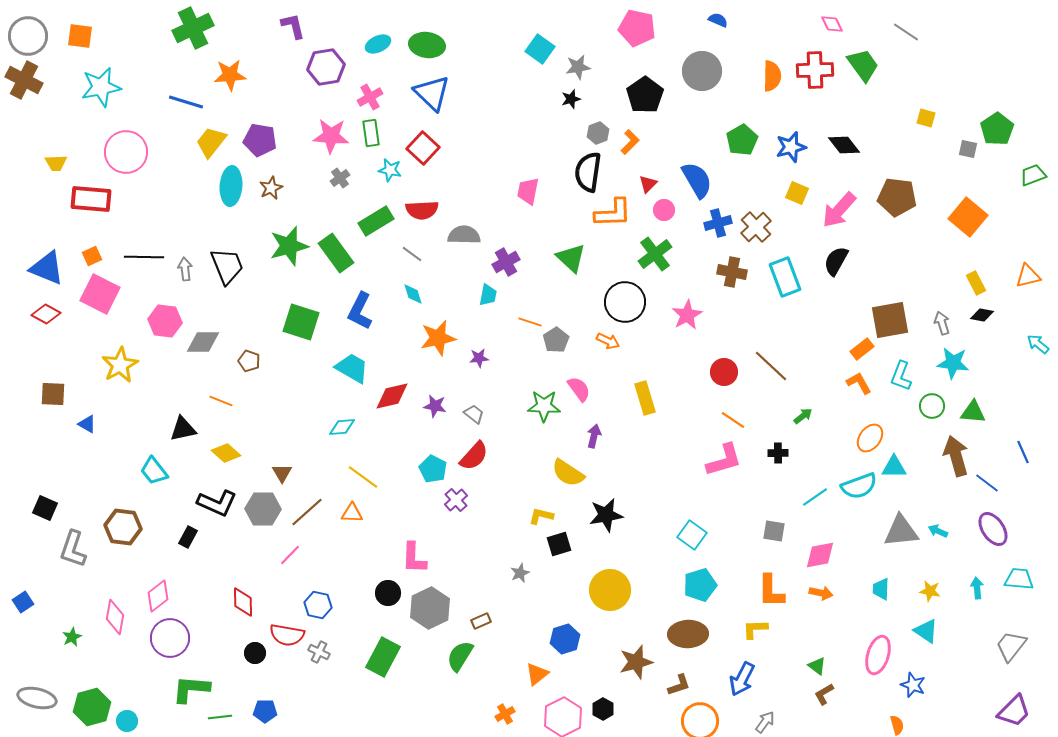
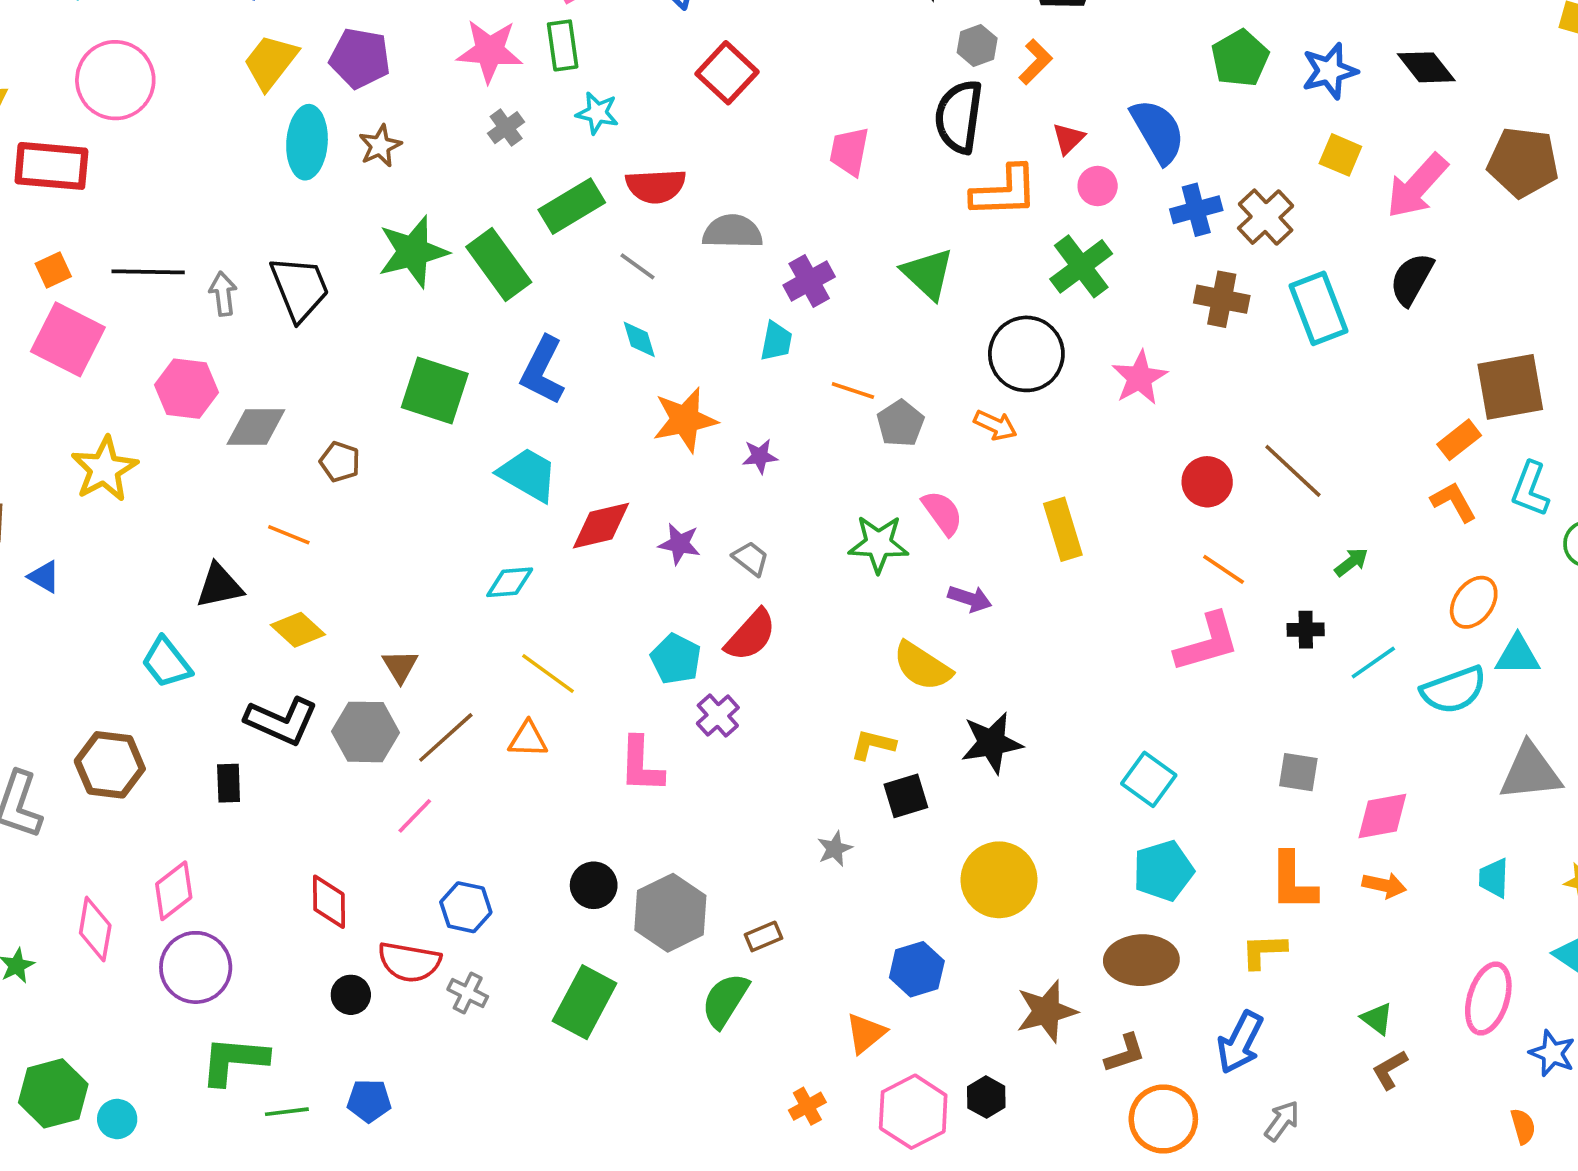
red square: (423, 148) -> (727, 73), moved
purple arrow: (594, 436) -> (970, 599), turned 95
cyan line: (815, 497) -> (1373, 663), moved
black rectangle: (188, 537) -> (229, 783), turned -30
pink L-shape: (414, 558) -> (641, 765), moved

